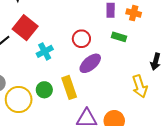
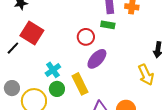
green rectangle: (119, 37) -> (108, 25), moved
cyan cross: (45, 51) -> (53, 70), moved

